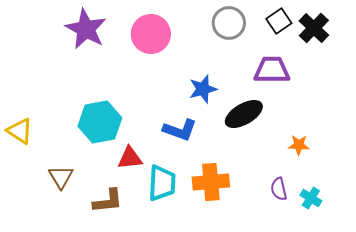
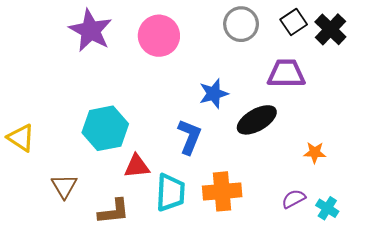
blue L-shape: (180, 130) -> (189, 137), turned -88
purple semicircle: (279, 189) -> (294, 199), turned 75

